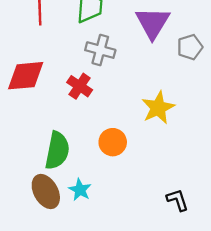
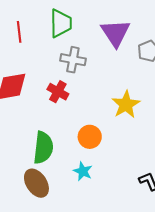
cyan star: (80, 190) -> (83, 171), moved

